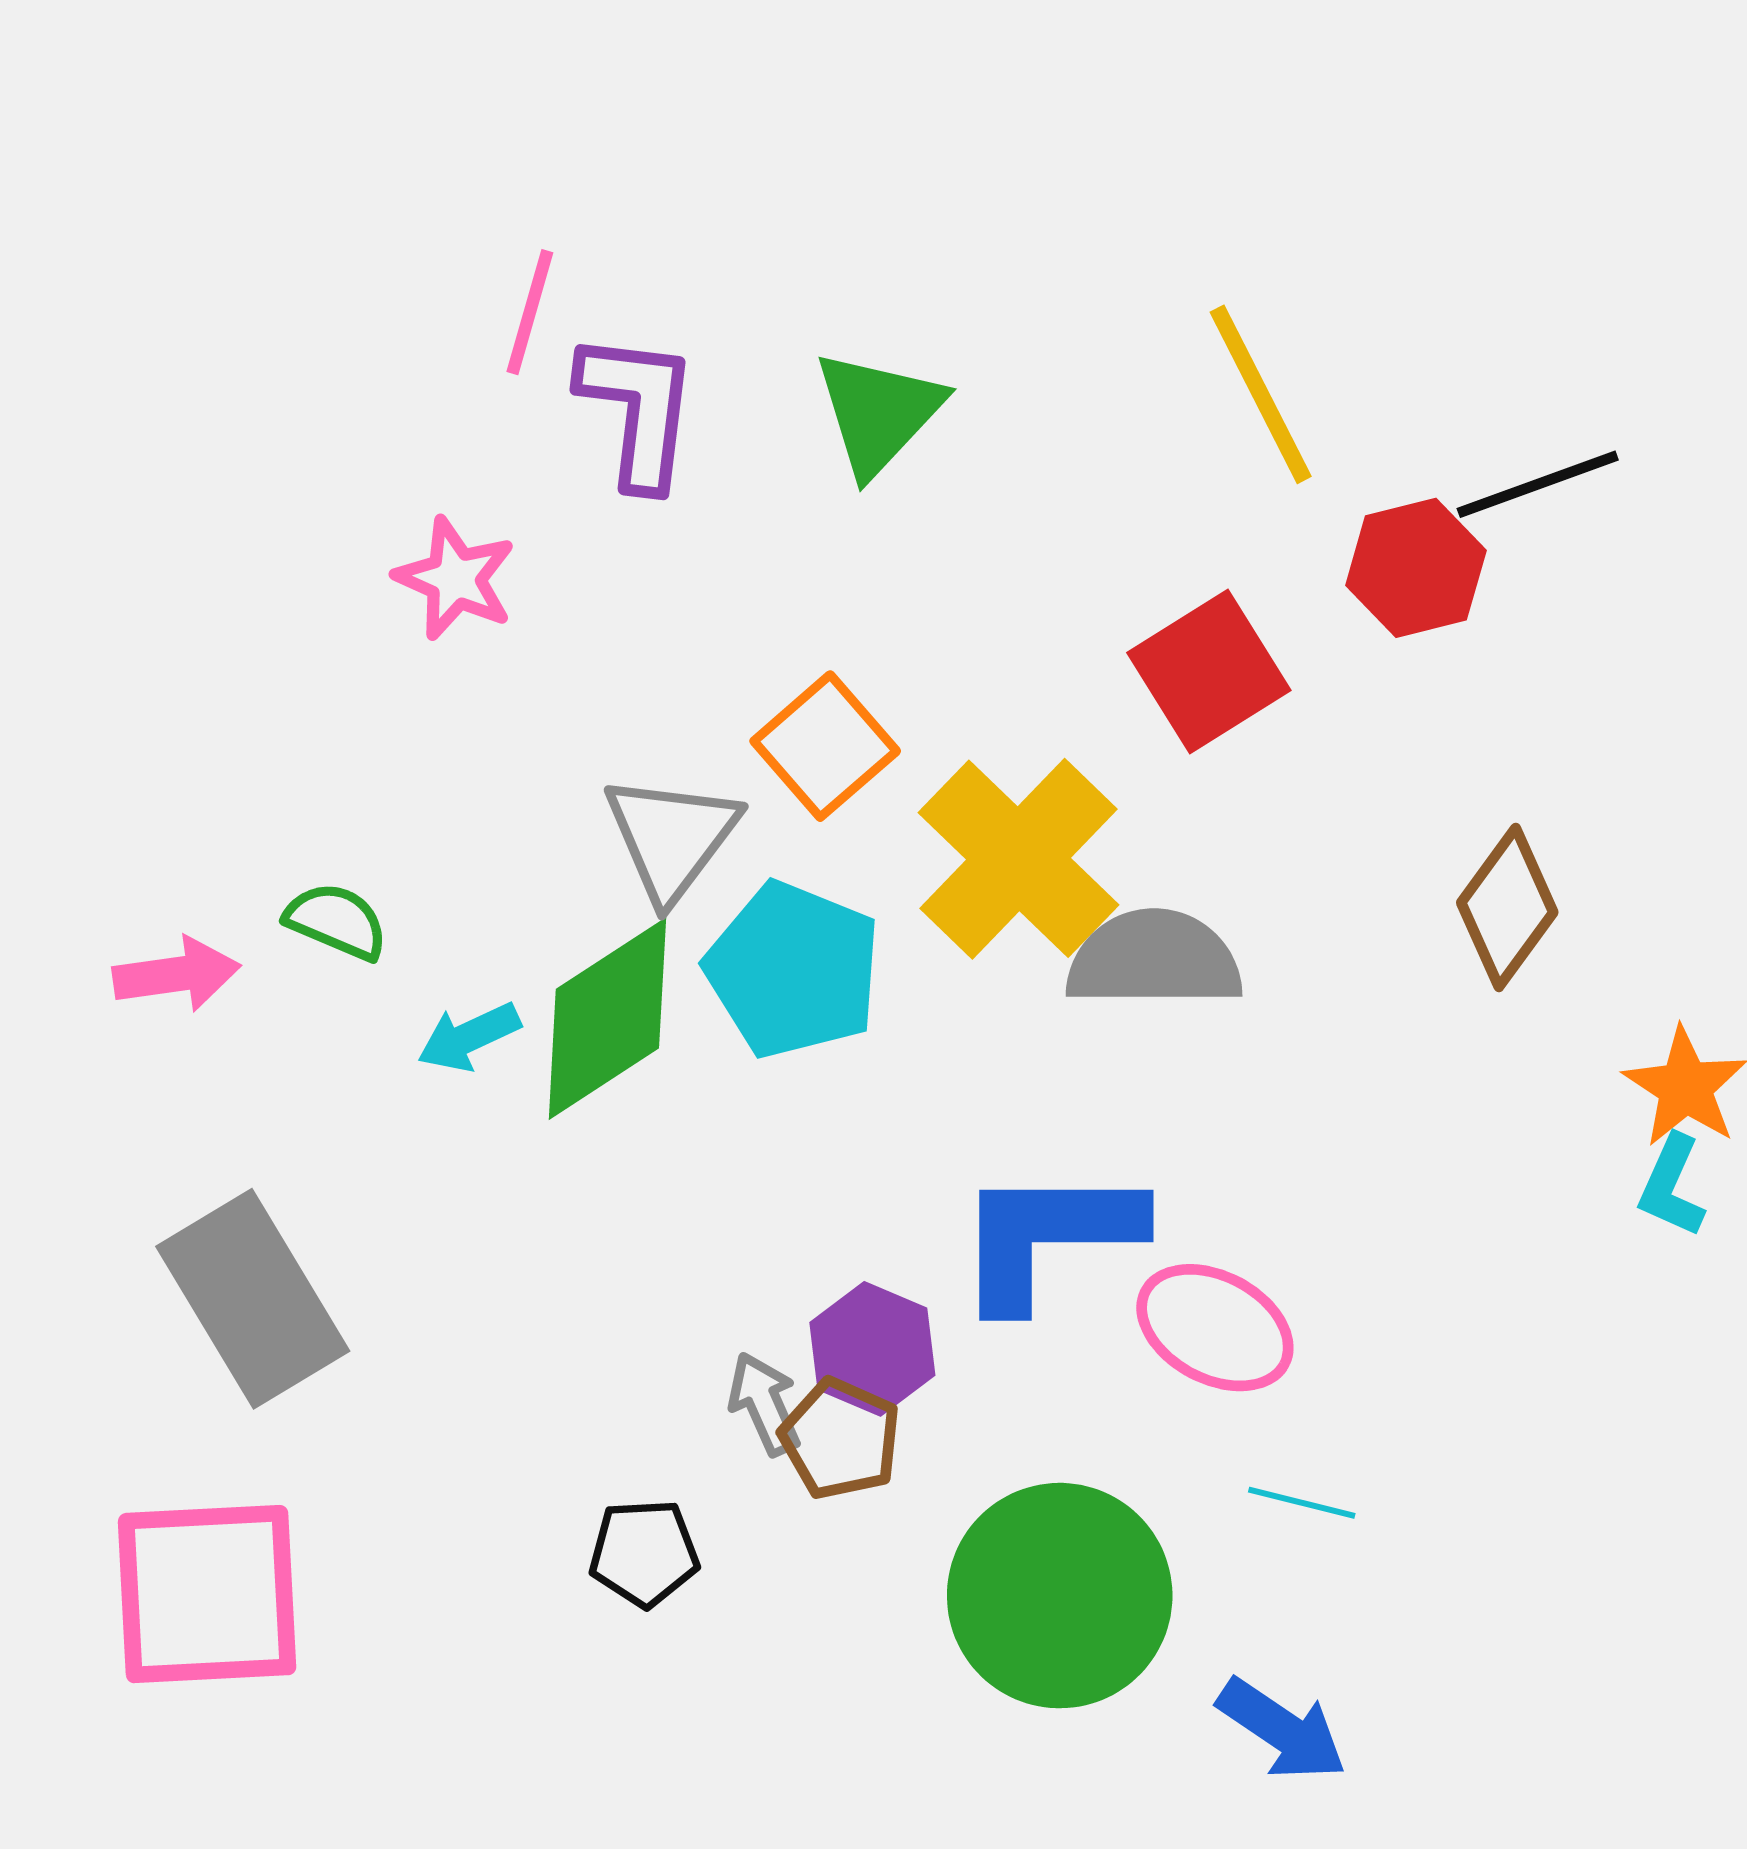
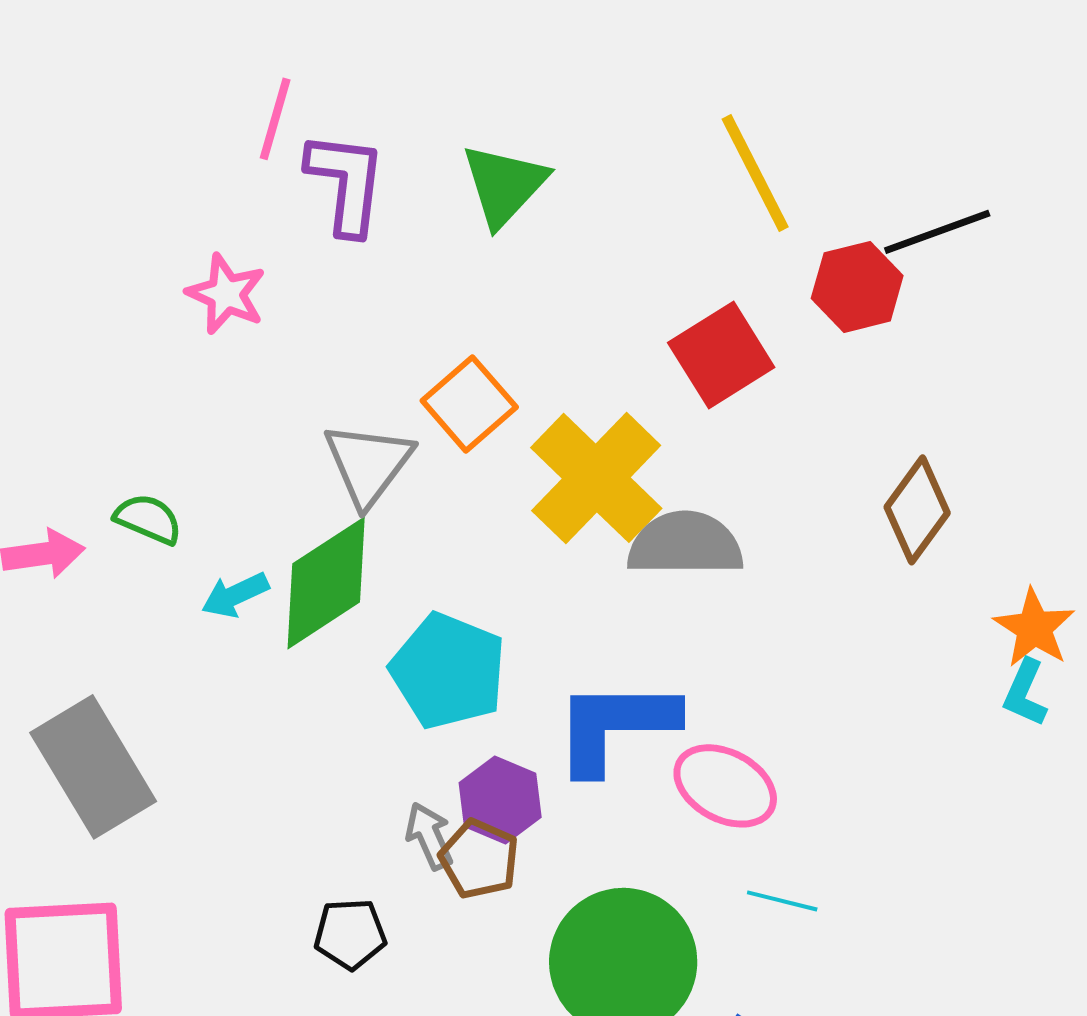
cyan pentagon: (793, 970) -> (448, 671), moved

